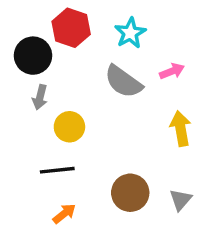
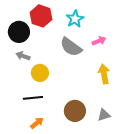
gray arrow: (40, 97) -> (23, 56), turned 96
gray triangle: (181, 200) -> (104, 115), turned 32

